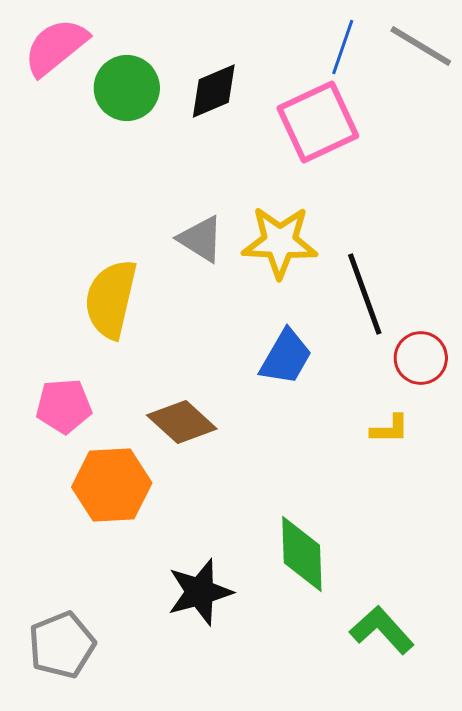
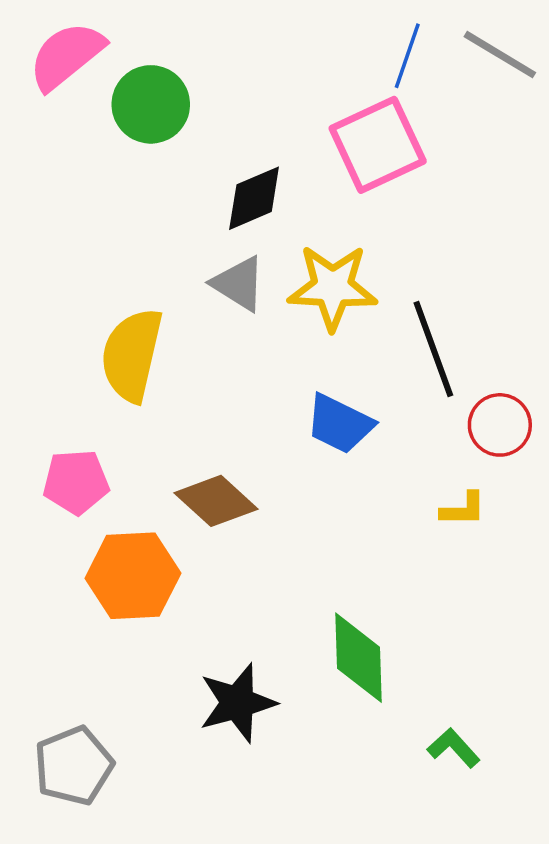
black diamond: (214, 91) -> (254, 198), moved
blue trapezoid: (286, 357) -> (340, 424), turned 86
green L-shape: (382, 630) -> (454, 748), size x0.7

